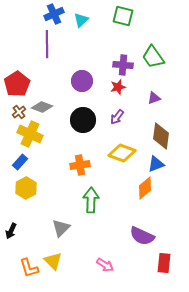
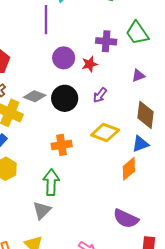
purple line: (47, 44) -> (46, 20), moved
red star: (118, 87) -> (90, 64), moved
gray diamond: (42, 107) -> (35, 96), moved
green arrow: (91, 200) -> (51, 182), moved

